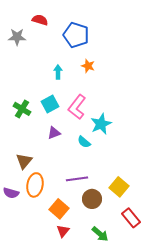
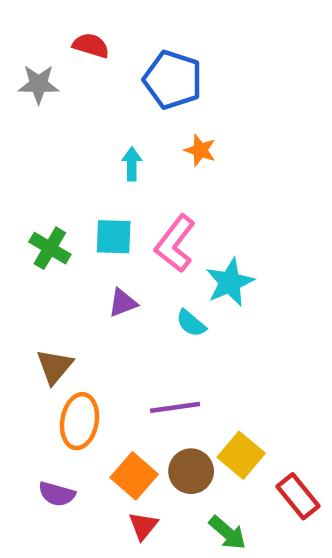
cyan square: (50, 104) -> (114, 237), turned 30
yellow square: (119, 187) -> (241, 455), moved
purple semicircle: (11, 193) -> (57, 494), moved
brown circle: (92, 199) -> (191, 471), moved

